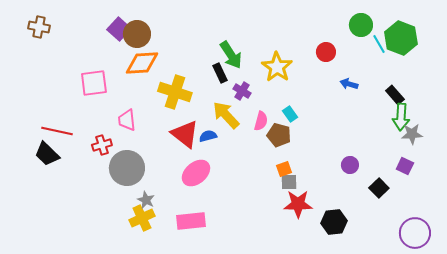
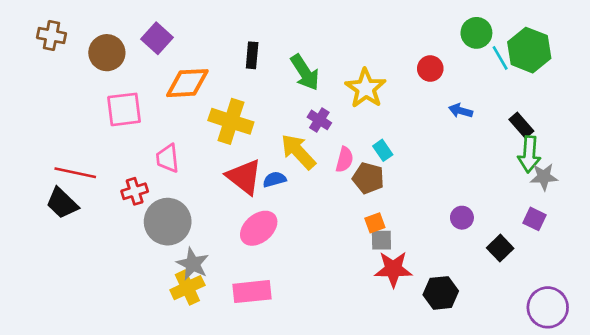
brown circle: (137, 34) -> (107, 53), moved
black rectangle: (220, 73) -> (252, 55), moved, turned 30
gray star: (146, 200) -> (193, 264), size x1.4

